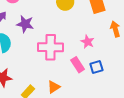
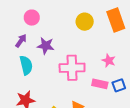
pink rectangle: (78, 65) -> (100, 84), turned -42

